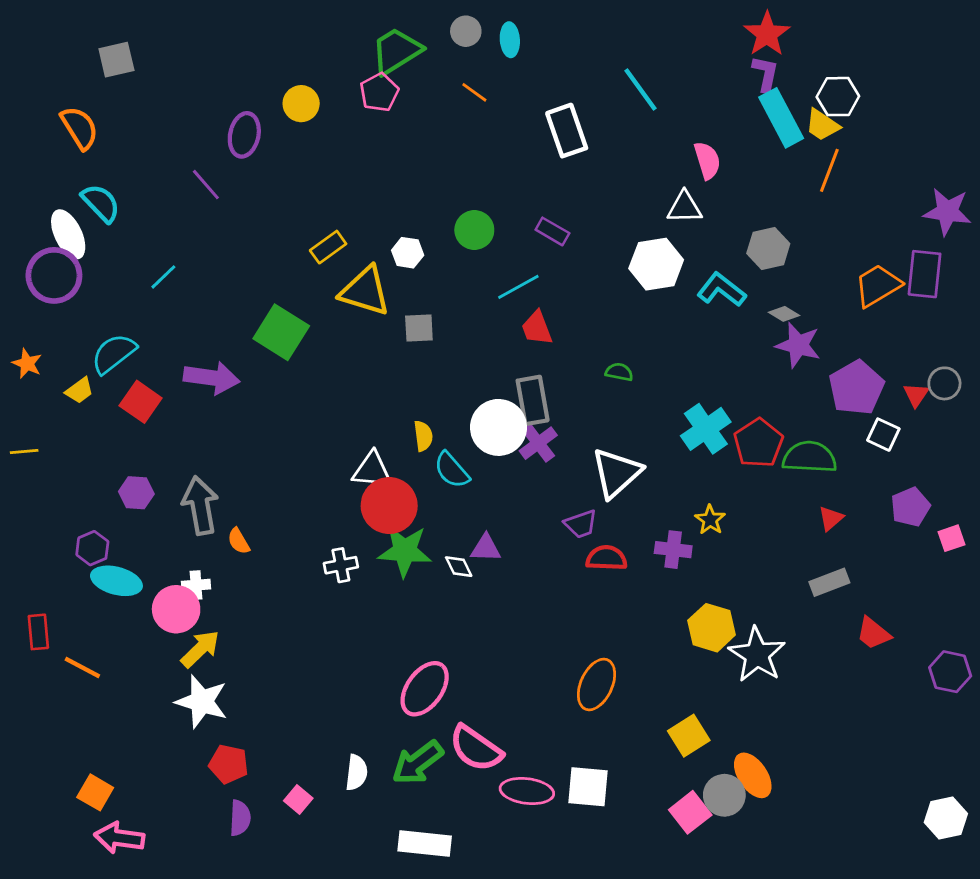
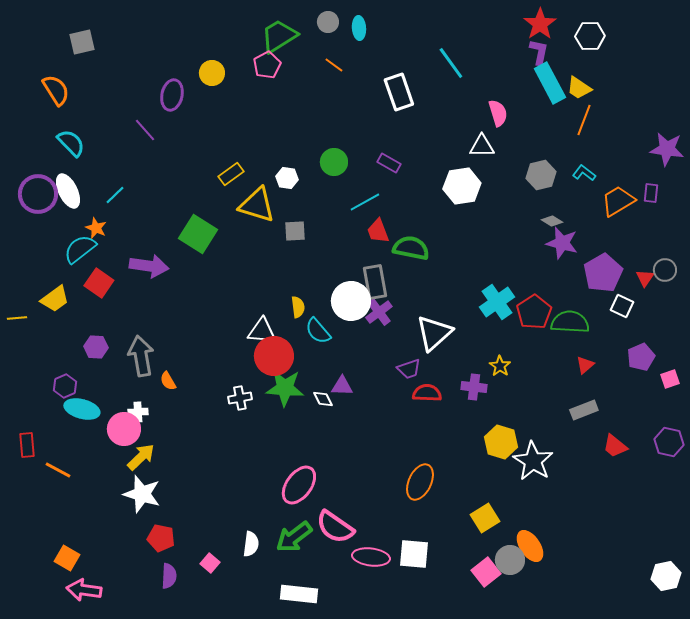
white hexagon: (838, 97) -> (590, 36), moved
white ellipse: (68, 234) -> (68, 191), moved
purple rectangle: (925, 274) -> (651, 193), size x0.6
cyan L-shape: (721, 290) -> (584, 173), moved, size x0.7
orange star: (27, 364) -> (96, 228), moved
green semicircle: (619, 372) -> (411, 248), moved, size x1.8
yellow trapezoid: (80, 391) -> (55, 299), moved, size x1.4
purple hexagon: (950, 672) -> (669, 442), moved

